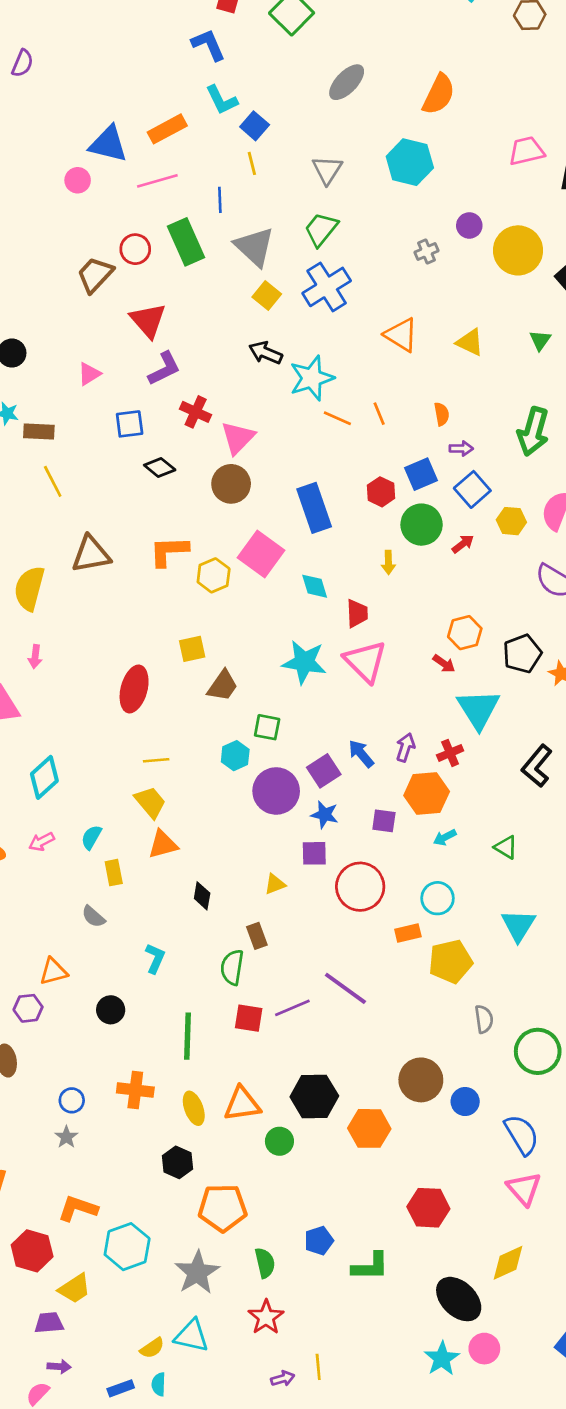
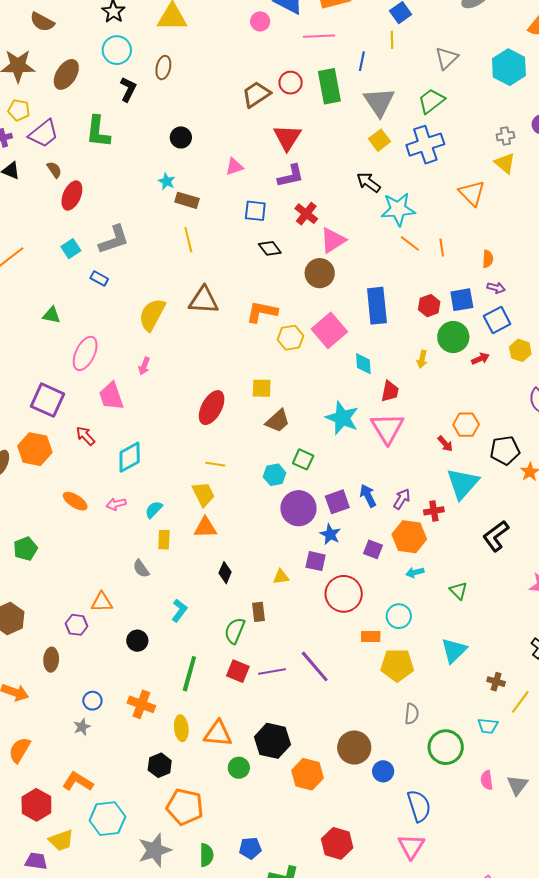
yellow triangle: (470, 342) -> (505, 163), moved

